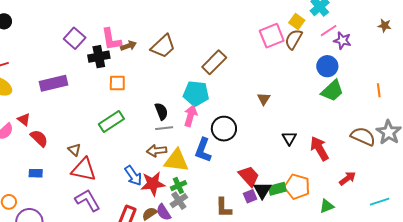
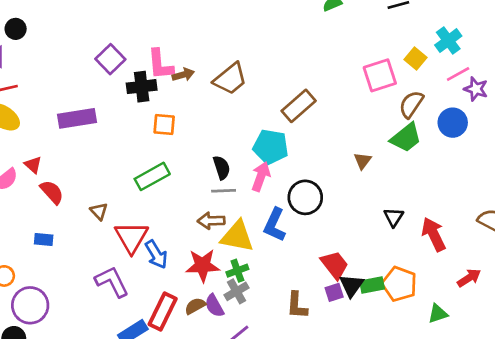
brown semicircle: (294, 39) -> (411, 104), moved
green trapezoid: (332, 91) -> (406, 138), moved
red triangle: (84, 169) -> (131, 237), moved, turned 44
blue arrow: (133, 176) -> (156, 254), moved

